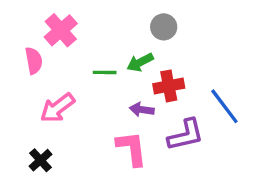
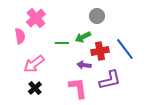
blue line: (224, 106) -> (125, 49), moved
black cross: (40, 160) -> (35, 88), moved

